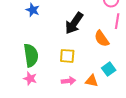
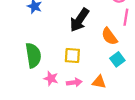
cyan square: (109, 69) -> (117, 59), moved
pink star: (30, 79) -> (51, 78), moved

